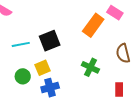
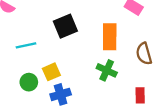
orange rectangle: (93, 25) -> (110, 37), moved, turned -35
black square: (50, 41) -> (65, 26), moved

